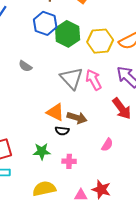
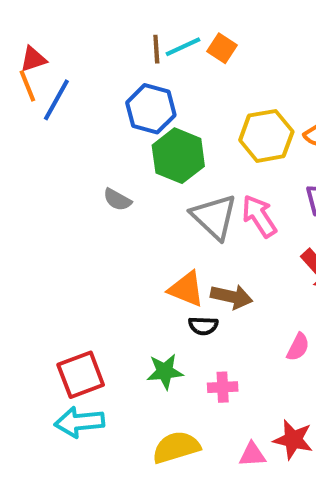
green hexagon: (68, 34) -> (178, 156), moved

